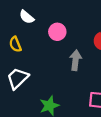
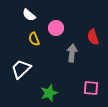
yellow semicircle: (15, 44) -> (34, 39), moved

